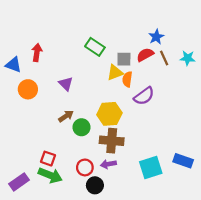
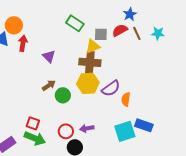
red arrow: (37, 52) -> (23, 43), moved
orange semicircle: (127, 79) -> (126, 99), moved
orange circle: (28, 89) -> (14, 25), moved
purple semicircle: (144, 96) -> (111, 88), moved
brown cross: (112, 141) -> (90, 62), moved
blue rectangle: (183, 161) -> (144, 125), moved

